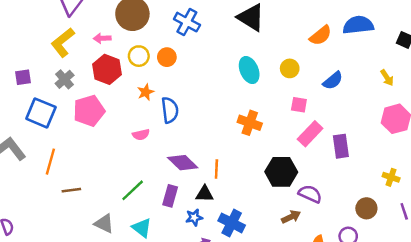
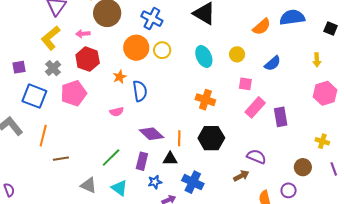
yellow circle: (139, 56) -> (162, 50), moved
orange circle: (167, 57) -> (136, 48), size x1.6
yellow arrow: (387, 78) -> (317, 60), turned 32
black hexagon: (281, 172) -> (211, 138), moved
blue star: (194, 217) -> (155, 182), moved

